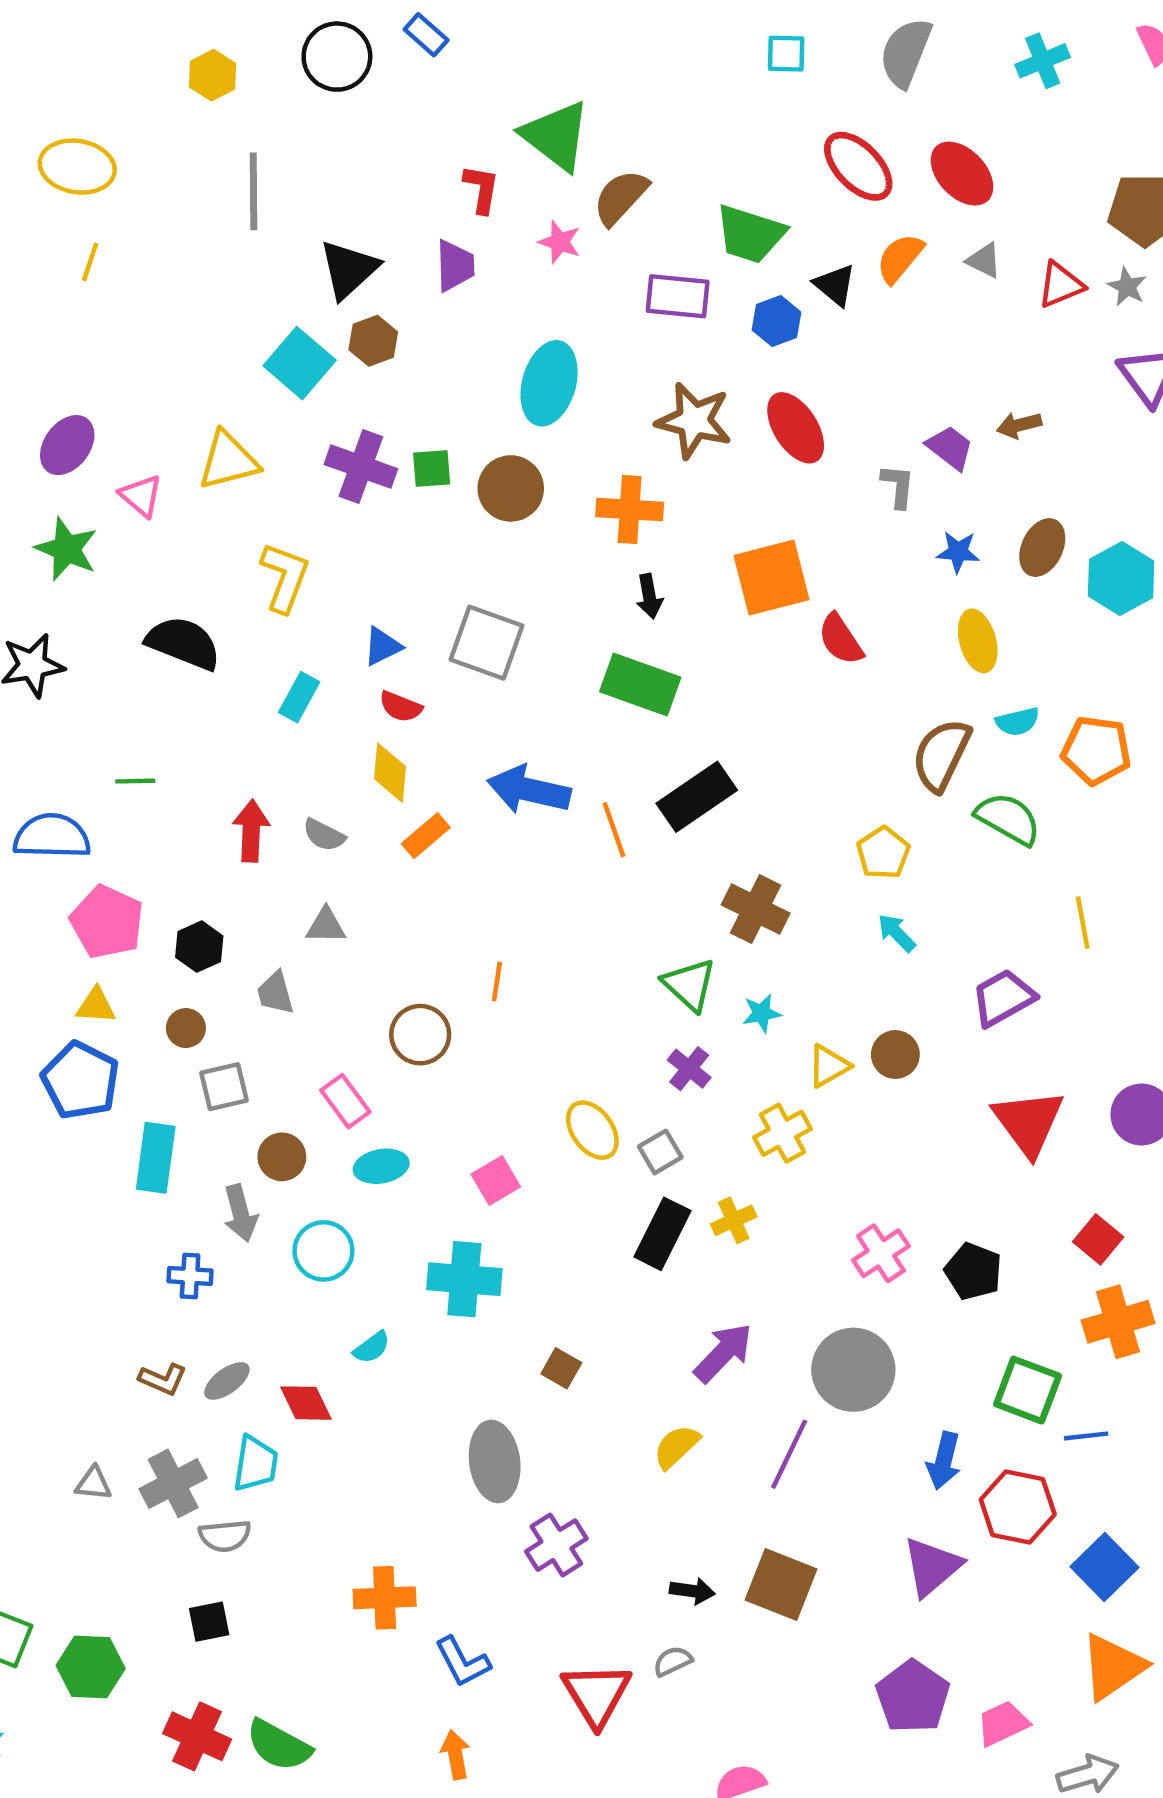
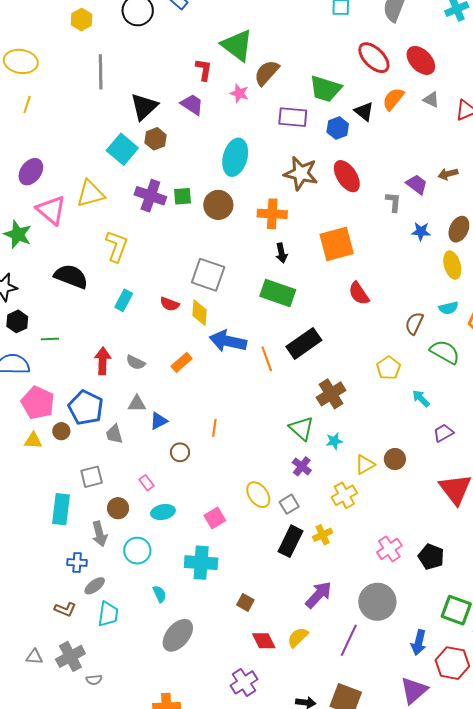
purple trapezoid: (455, 266) -> (192, 104), turned -55
purple ellipse: (67, 445) -> (31, 172), moved
pink triangle: (141, 496) -> (51, 210), size x1.5
red semicircle: (841, 639) -> (359, 293), moved
yellow ellipse: (978, 641) -> (452, 265), moved
blue triangle: (382, 646) -> (159, 421), moved
brown semicircle: (941, 755) -> (414, 323), size x0.7
yellow diamond: (390, 773) -> (199, 313), moved
brown cross: (756, 909) -> (331, 394), turned 32
cyan arrow: (897, 933) -> (421, 398), moved
black hexagon: (199, 947) -> (17, 321), moved
purple trapezoid: (1003, 998) -> (443, 433), size x0.7
brown circle: (186, 1028) -> (61, 431), moved
brown circle: (420, 1035) -> (180, 452), size x0.7
blue pentagon: (80, 1080) -> (86, 408), moved
pink rectangle: (345, 1101) -> (146, 483), size x0.7
cyan semicircle: (372, 1347) -> (160, 594), turned -78
gray ellipse: (227, 1381) -> (95, 586), moved
red diamond: (306, 1403) -> (264, 641), moved
gray ellipse: (495, 1461) -> (178, 635), moved, turned 48
cyan trapezoid: (256, 1464) -> (108, 614), moved
gray semicircle: (225, 1536) -> (94, 680), size x0.7

